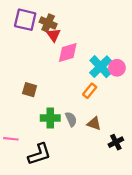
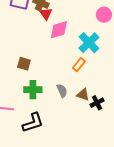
pink circle: (117, 68) -> (104, 15), moved
green cross: (50, 118) -> (33, 90), moved
black cross: (116, 142) -> (97, 103), moved

